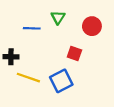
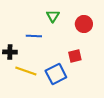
blue line: (32, 28) -> (34, 36), moved
red square: (74, 54) -> (75, 56), moved, turned -32

